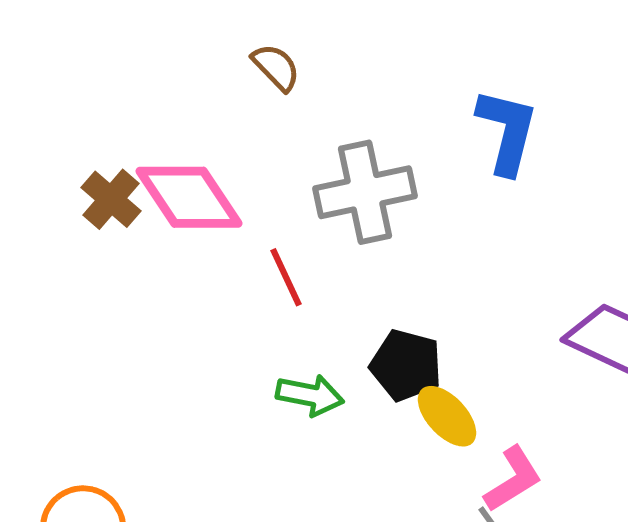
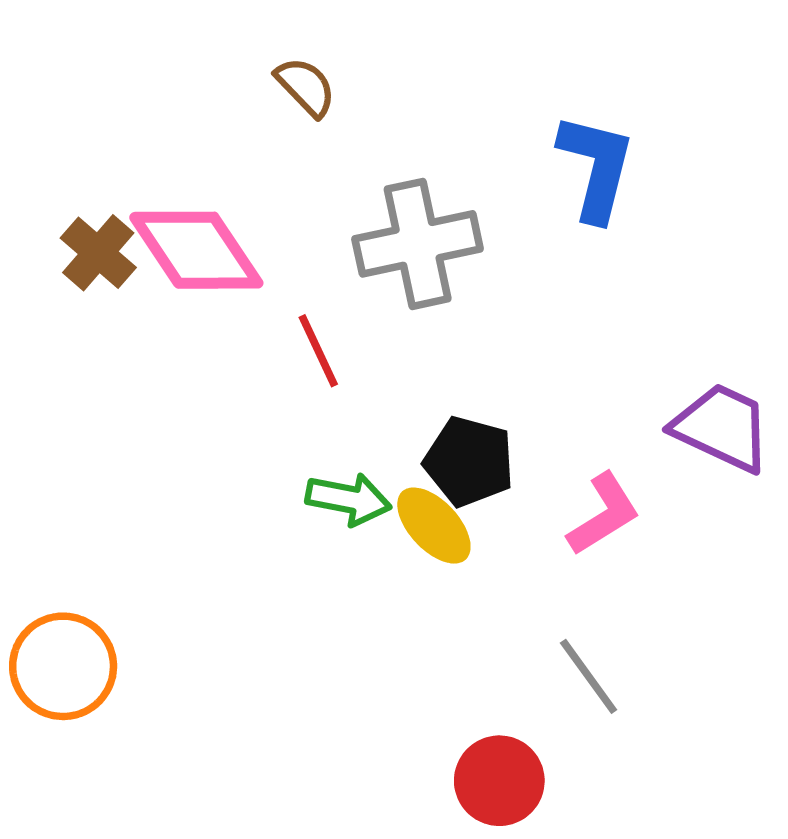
yellow ellipse: (447, 416) -> (434, 526), moved
pink L-shape: (513, 479) -> (604, 514), moved

